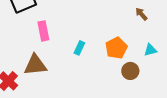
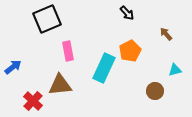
cyan rectangle: (79, 48) -> (104, 68), size x2.0
orange pentagon: (116, 48) -> (130, 51), moved

